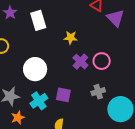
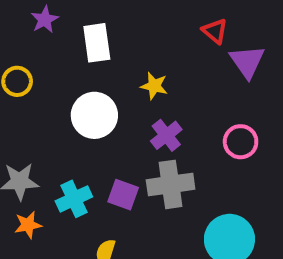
pink circle: (102, 61) -> (241, 142), moved
white circle: (35, 69) -> (94, 115), moved
gray cross: (98, 92) -> (171, 184), moved, size x1.6

